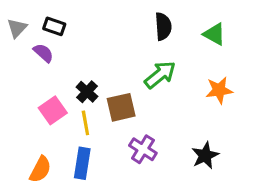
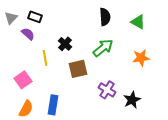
black cross: (87, 92) -> (65, 44), moved
pink square: (53, 110) -> (23, 80), moved
yellow line: (85, 123) -> (45, 58), moved
purple cross: (143, 149) -> (107, 90), moved

